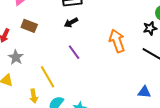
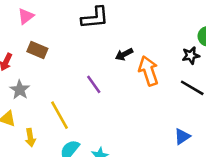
black arrow: (71, 22) -> (124, 54), moved
blue triangle: (144, 92) -> (182, 136), turned -40
yellow arrow: (34, 96) -> (30, 138), moved

